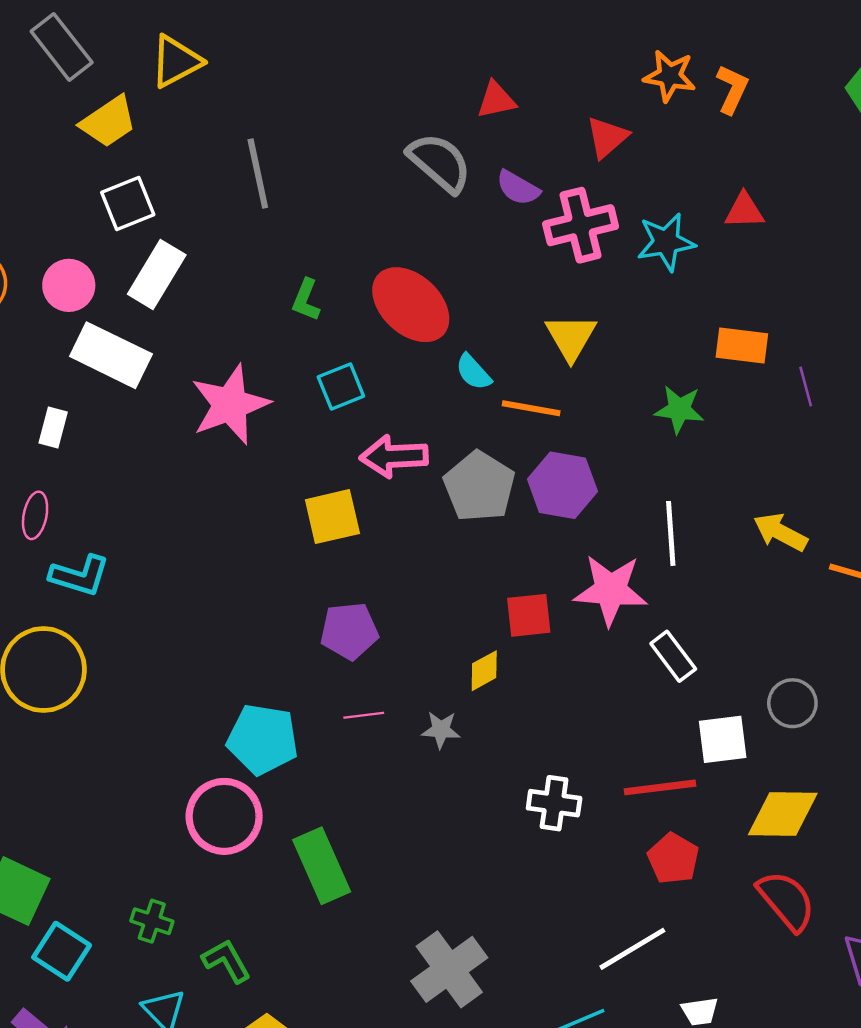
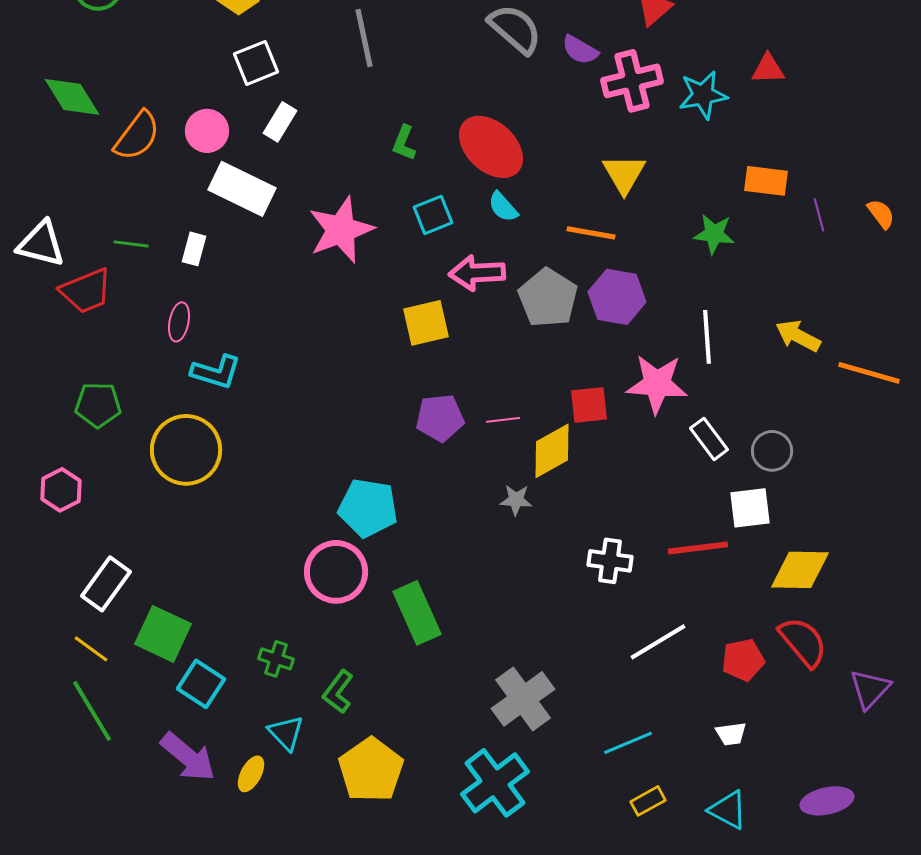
white rectangle: (157, 275) -> (280, 122), size x0.7
cyan semicircle: (473, 372) -> (503, 207), moved
yellow diamond: (484, 671) -> (552, 451), size x1.6
gray circle: (792, 703) -> (772, 451), moved
pink line: (364, 715) -> (503, 420), moved
red pentagon: (673, 859) -> (743, 660), moved, turned 30
white line: (632, 949) -> (658, 642), moved
green L-shape: (227, 961) -> (338, 692), turned -114

